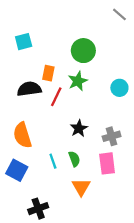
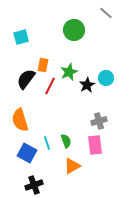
green circle: (83, 51) -> (74, 30), moved
black semicircle: (29, 89) -> (26, 79), turned -45
black star: (79, 128) -> (87, 85), moved
blue square: (17, 170) -> (27, 153), moved
orange triangle: (81, 187) -> (72, 166), turned 30

